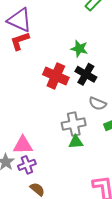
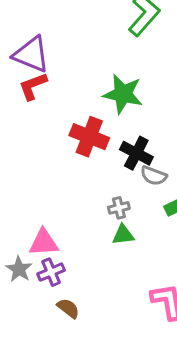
green star: (79, 49) -> (123, 94), size x1.5
black cross: (86, 74) -> (136, 153), moved
gray cross: (74, 124) -> (119, 208), size x0.6

